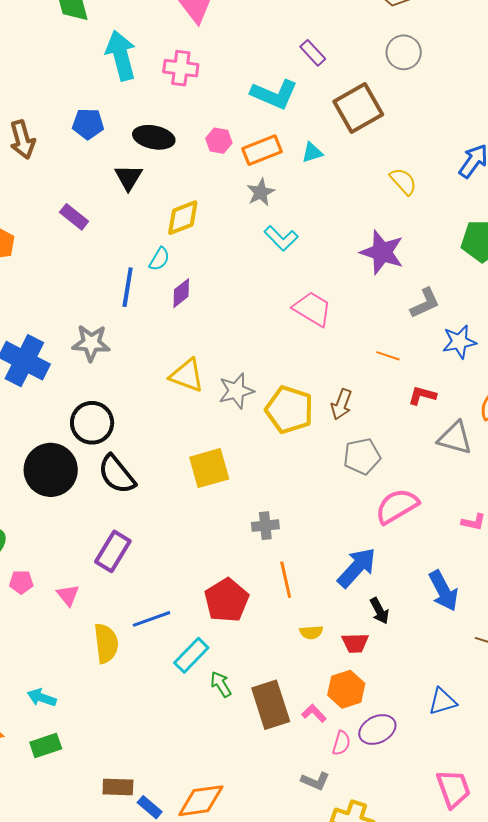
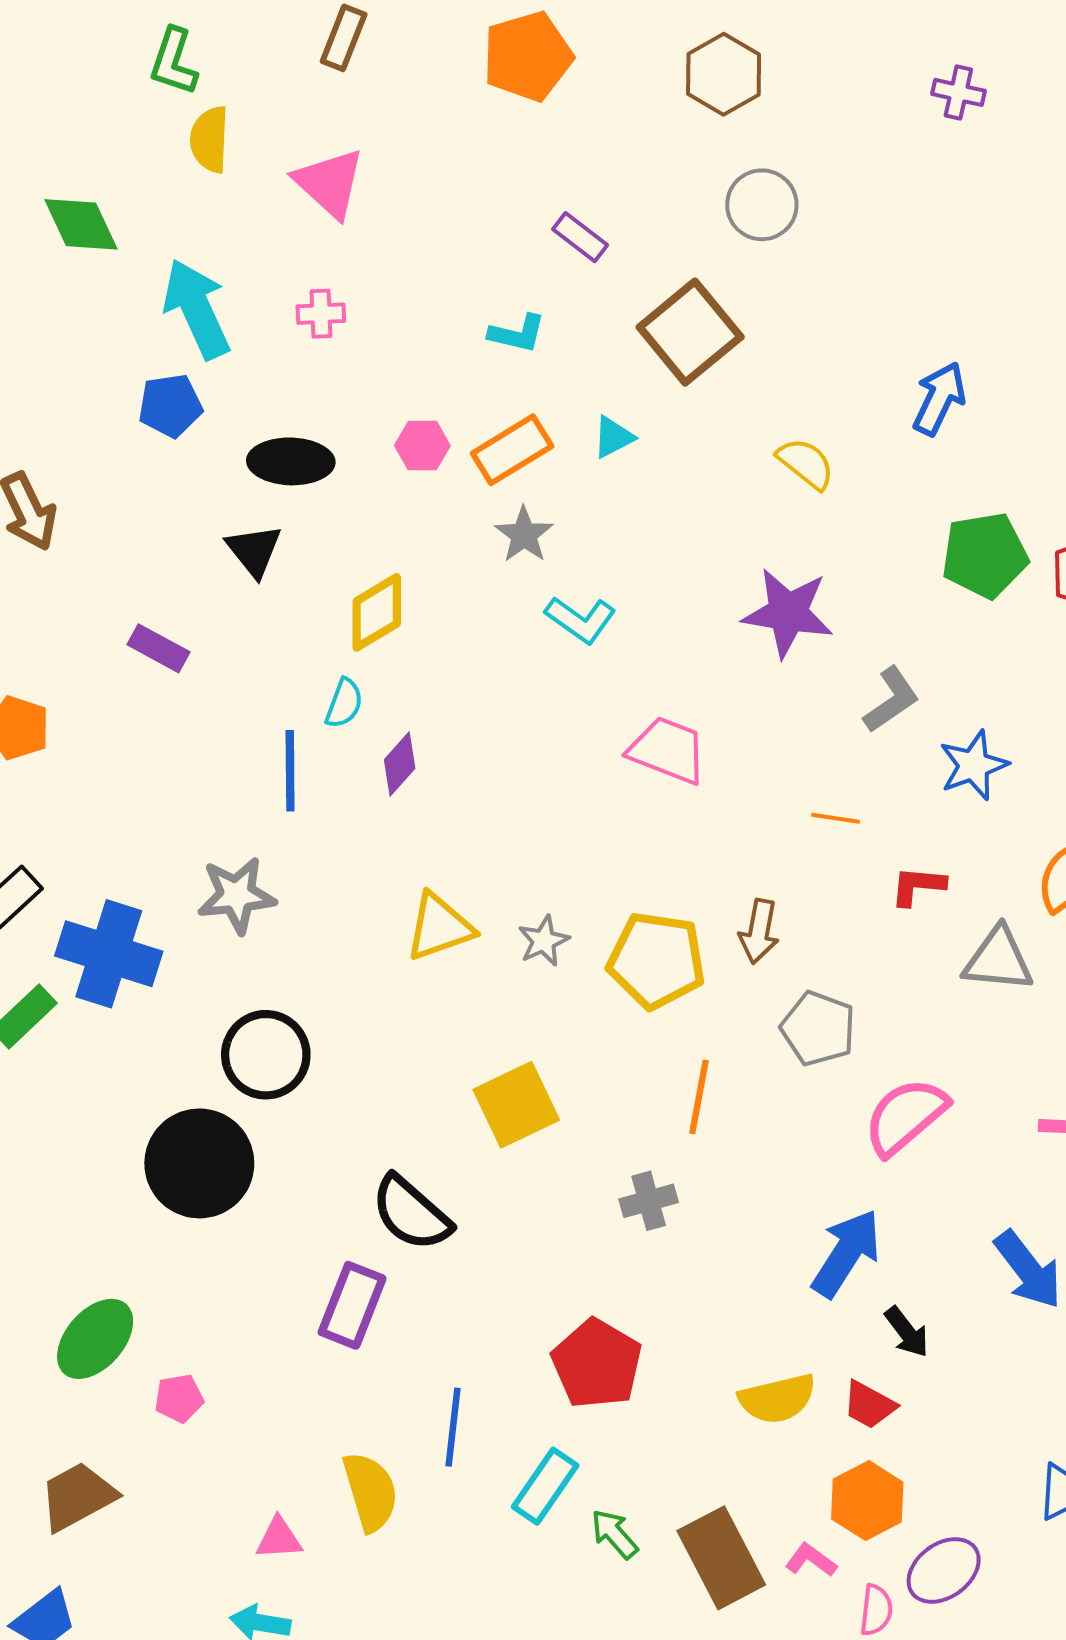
pink cross: (181, 68) -> (321, 314), size x0.7
cyan L-shape: (274, 94) -> (517, 334), size x0.6
blue pentagon: (88, 124) -> (170, 406), moved
yellow triangle: (187, 375) -> (439, 927), turned -30
gray star: (236, 391) -> (544, 941), size x0.7
gray pentagon: (362, 456) -> (818, 1029), turned -30
black semicircle: (117, 474) -> (411, 1213), moved
orange line: (286, 580) -> (699, 1097), moved, turned 33
pink triangle: (68, 595) -> (279, 1538), moved, turned -45
blue line: (152, 619) -> (453, 1427), turned -54
yellow semicircle: (311, 632) -> (777, 1399), size x1.6
red trapezoid: (355, 643) -> (869, 1405), turned 40

